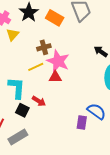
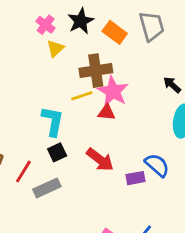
brown cross: (44, 47) -> (96, 71), size x1.6
red arrow: (39, 101) -> (100, 160), moved, size x1.5
black square: (22, 110) -> (57, 152), turned 32
purple rectangle: (82, 123) -> (136, 178), turned 64

